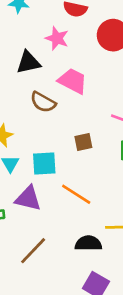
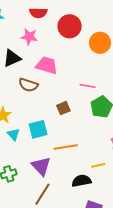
orange line: (76, 194) -> (66, 147), turned -30
purple triangle: (28, 198) -> (41, 166), moved, turned 45

